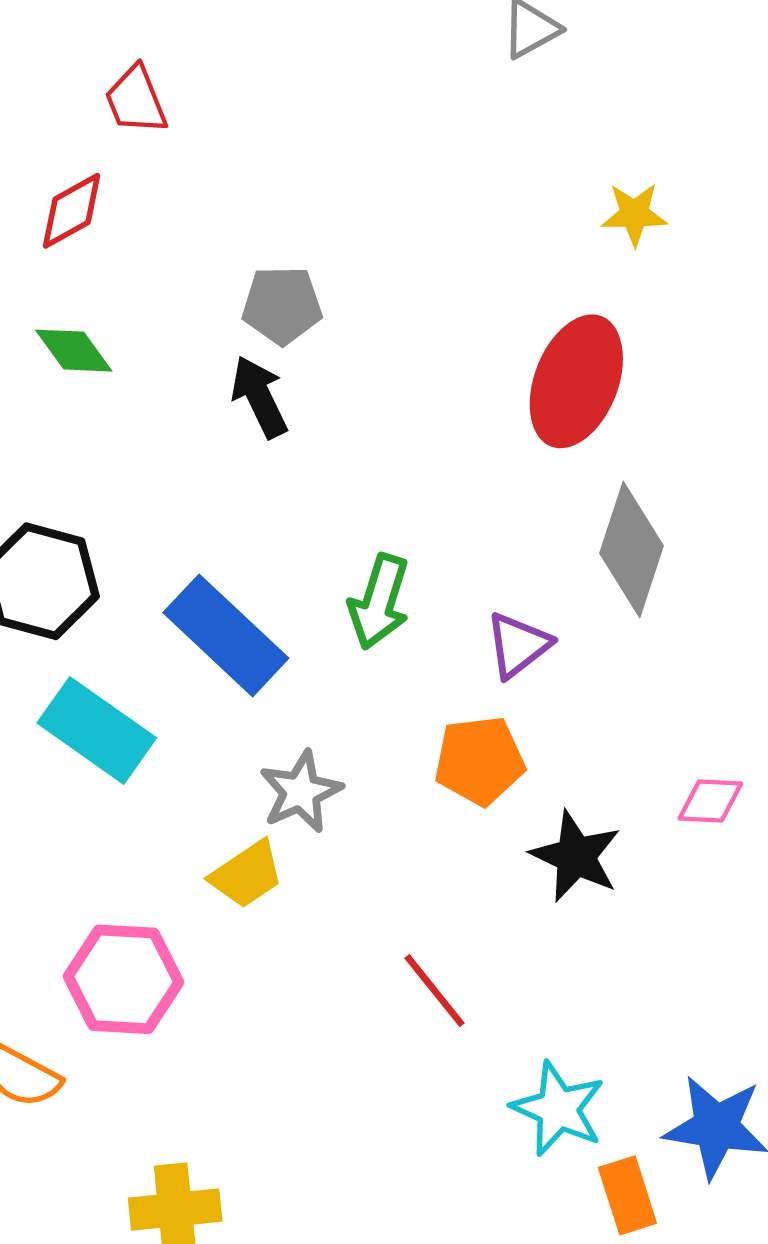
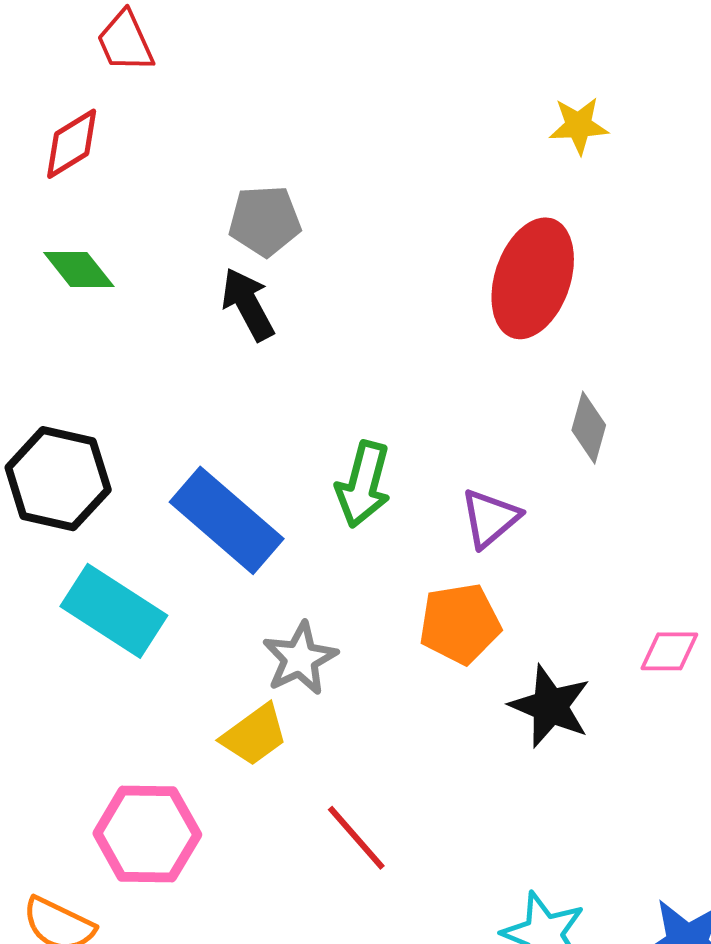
gray diamond: (632, 549) -> (589, 428), size x0.6
red line: (435, 991) -> (356, 838), moved

